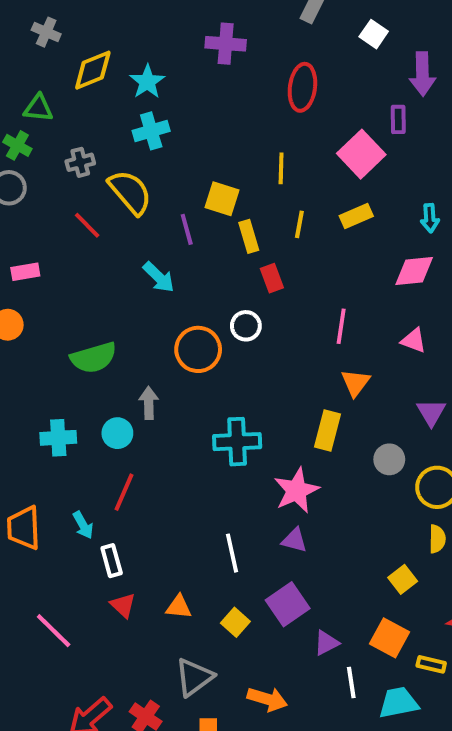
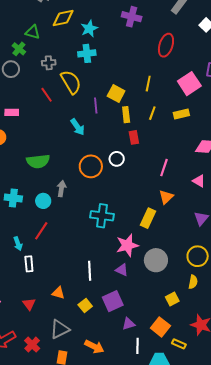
gray circle: (389, 459) -> (156, 260), moved, size x1.5
red triangle: (123, 605) -> (29, 304), moved

